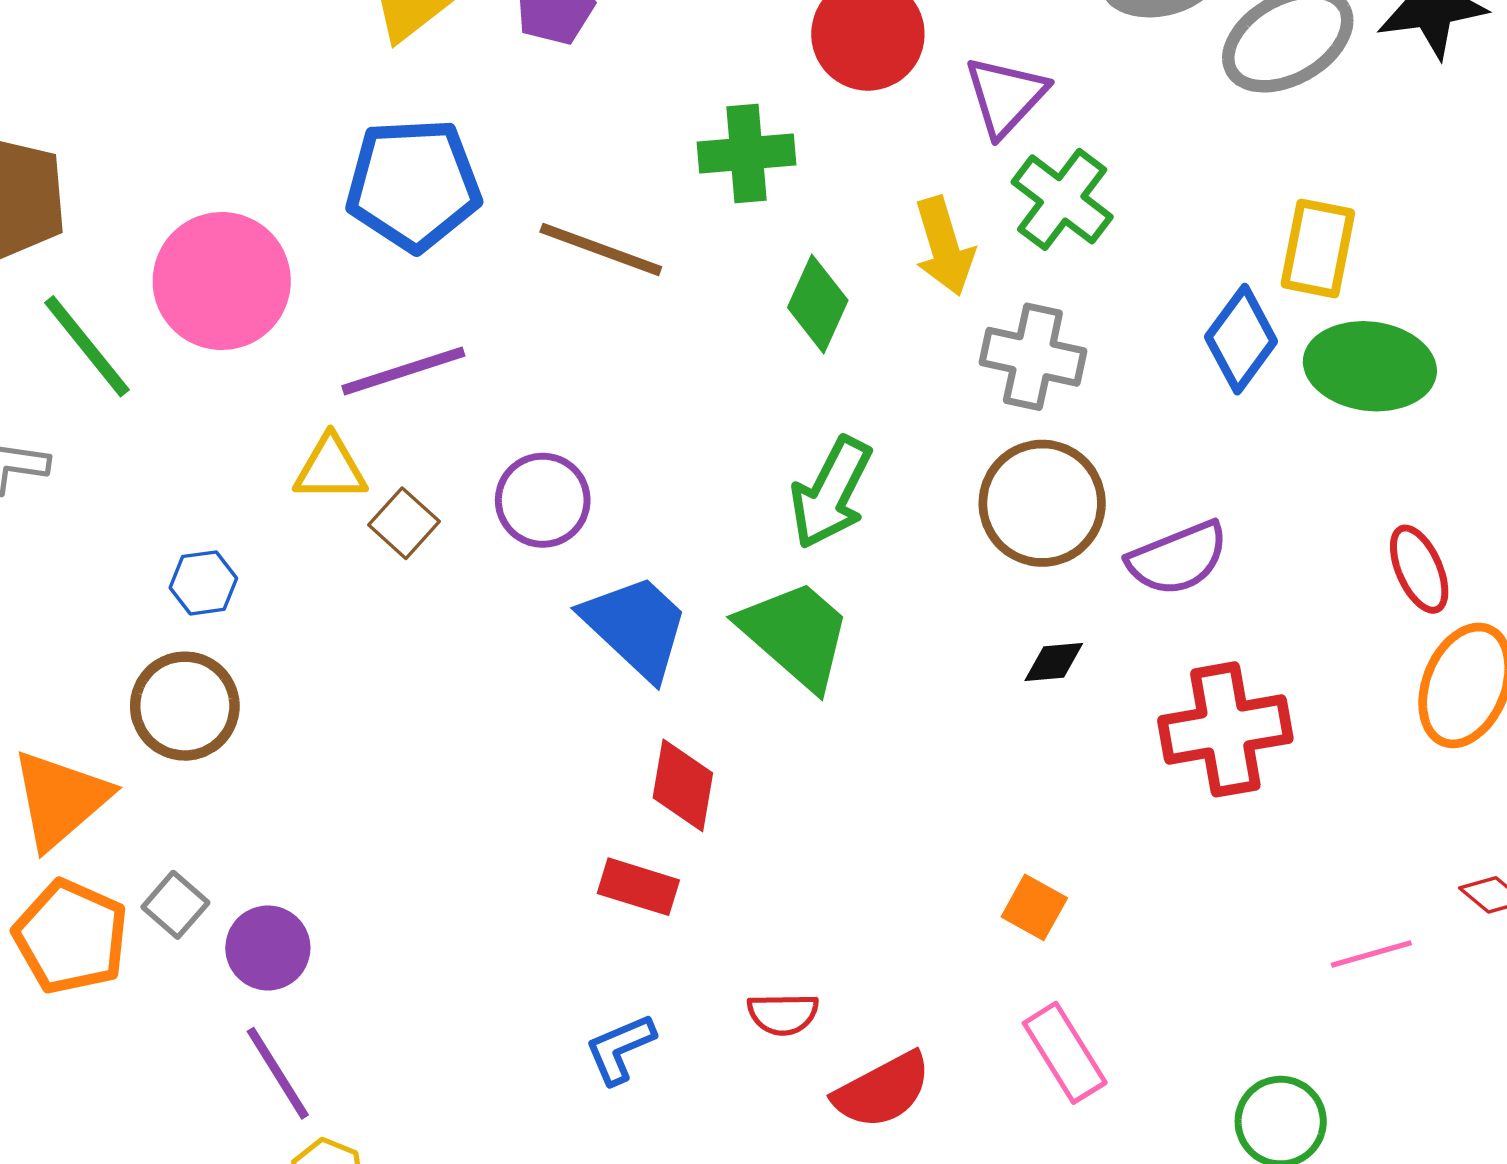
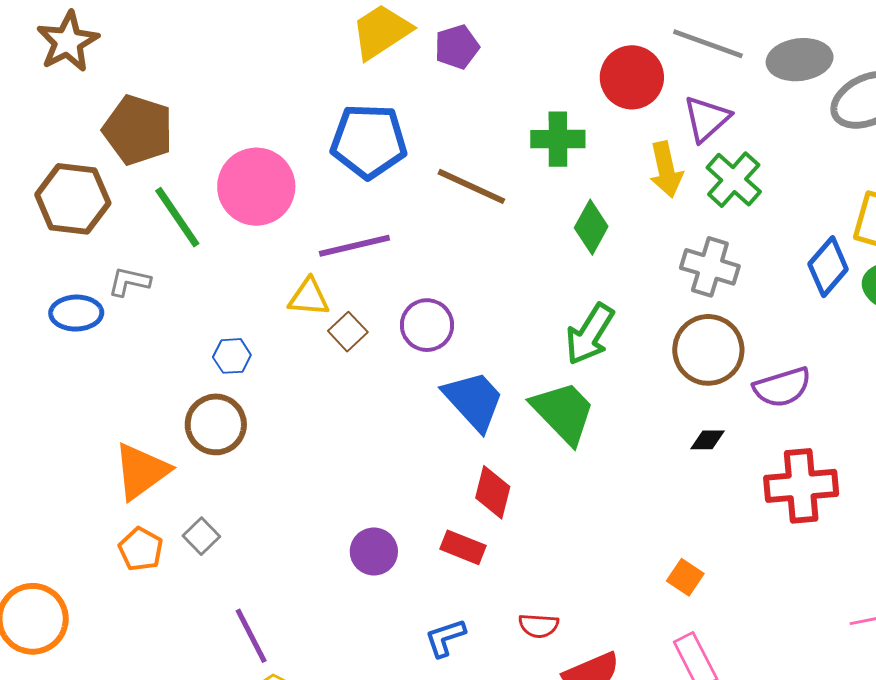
yellow arrow: (944, 246) -> (666, 169), moved
orange pentagon: (71, 937) -> (141, 549), size x0.7
purple circle: (268, 948) -> (374, 551), moved

